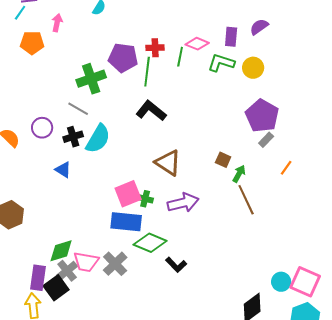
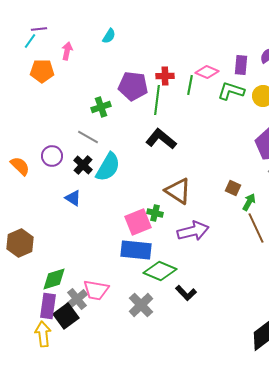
green cross: (91, 79) -> (101, 107), size x0.7
black cross: (73, 137) -> (83, 165), turned -30
green cross: (145, 199) -> (155, 213), moved
green diamond: (61, 251) -> (54, 279), moved
gray cross: (115, 264) -> (141, 305), moved

